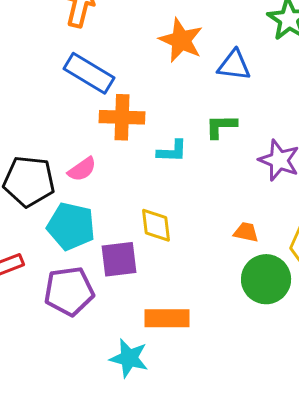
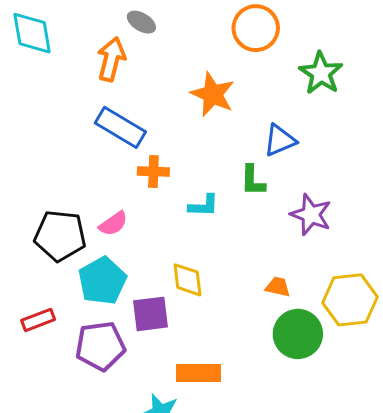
blue triangle: (234, 65) -> (280, 140), moved, turned -30
orange cross: (122, 117) -> (153, 171), size x0.7
green L-shape: (221, 126) -> (253, 181), turned -88
cyan pentagon: (71, 226) -> (102, 281), turned 30

